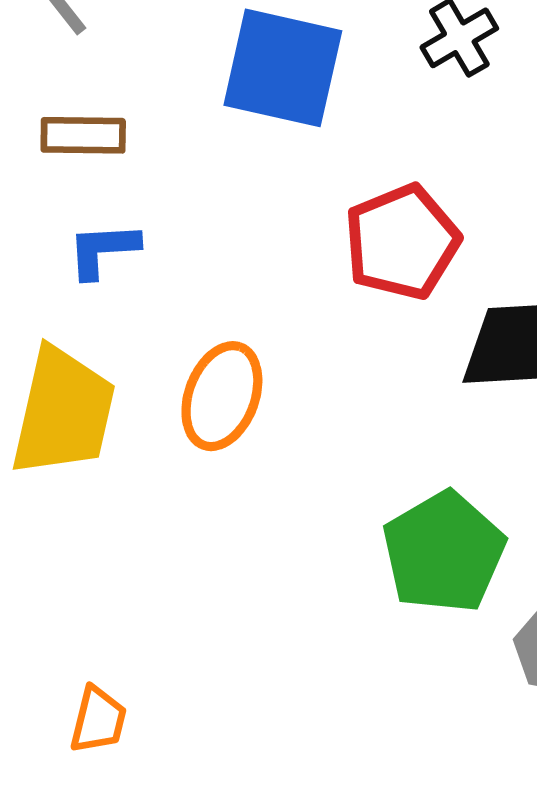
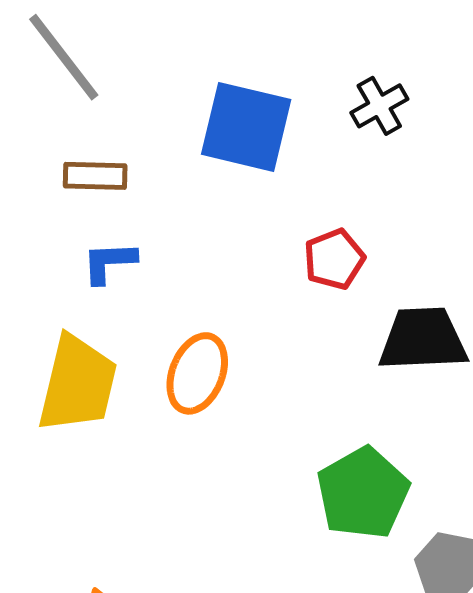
red pentagon: (402, 242) -> (334, 259), size x0.7

